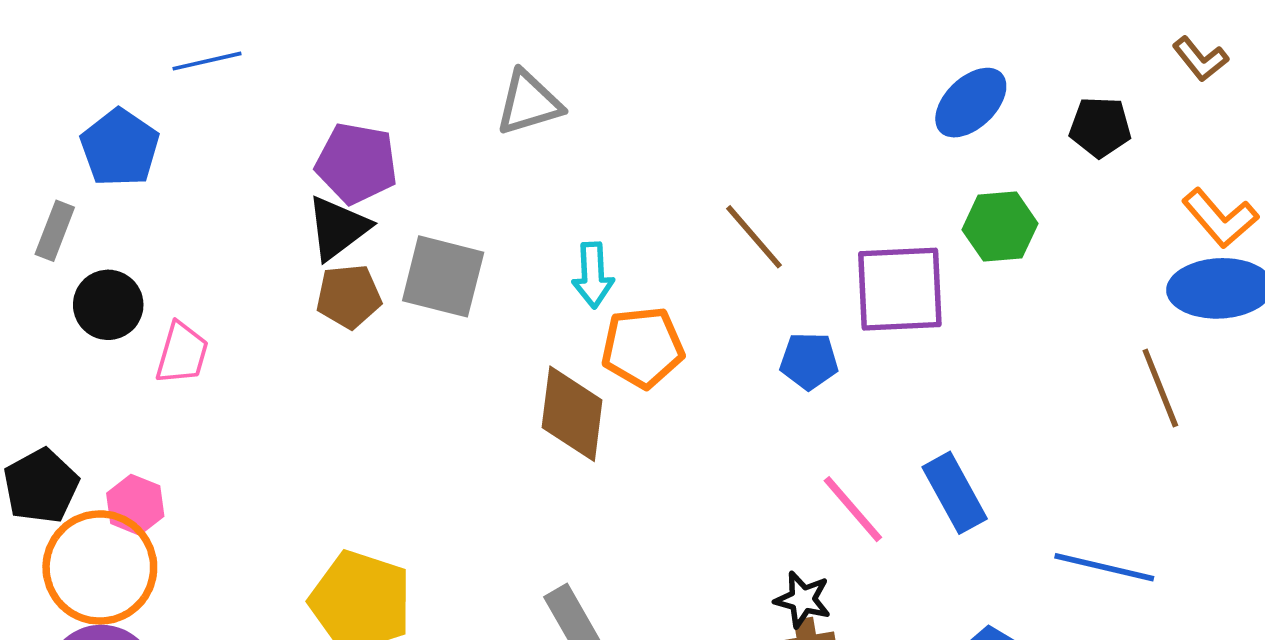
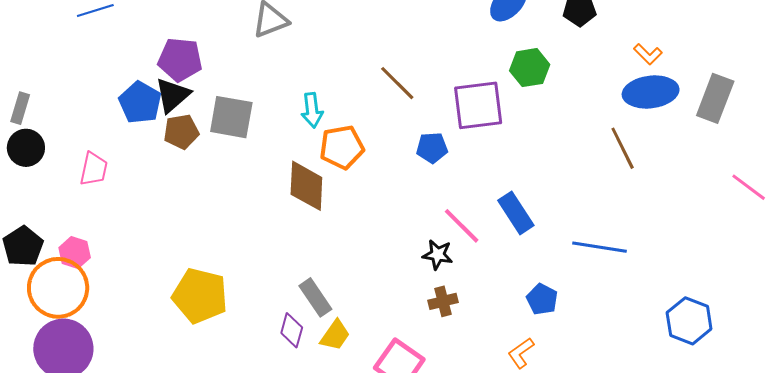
blue pentagon: (120, 148) -> (140, 103), moved
orange L-shape: (1220, 218) -> (648, 54), size x0.7
black circle: (108, 305) -> (26, 148), moved
black star: (803, 600) -> (438, 255), moved

